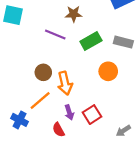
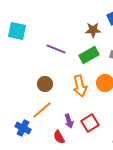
brown star: (74, 14) -> (93, 30), moved
orange arrow: (65, 83) -> (80, 86), moved

